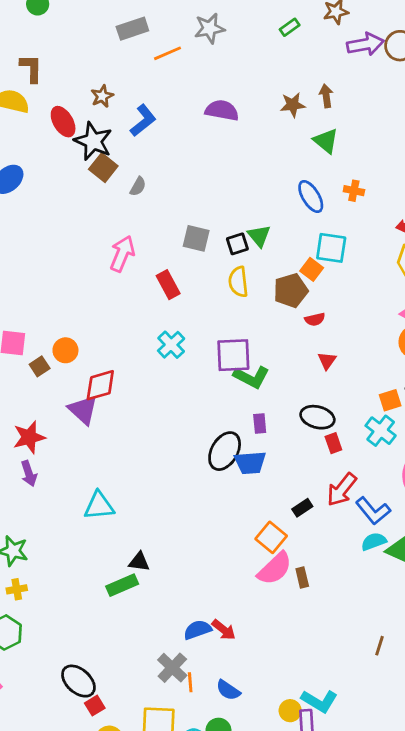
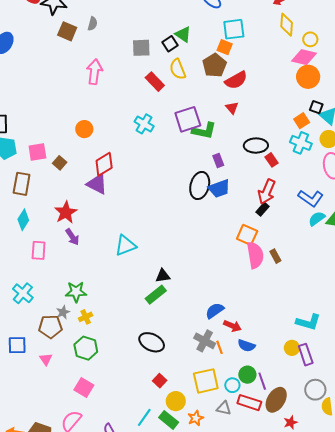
brown square: (103, 168) -> (67, 31), moved
red rectangle: (168, 285) -> (155, 82), moved
red semicircle: (315, 319) -> (236, 80), size x1.6
orange circle: (65, 350) -> (84, 129), moved
red triangle: (327, 361) -> (232, 108), moved
red arrow: (342, 490) -> (267, 192), moved
pink semicircle: (275, 568) -> (255, 255), turned -40
red arrow: (224, 630) -> (232, 326), moved
black ellipse: (78, 681) -> (152, 342), moved
cyan L-shape: (319, 701) -> (308, 322), moved

